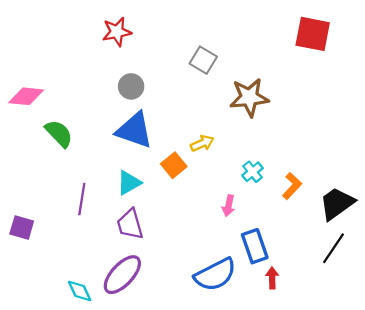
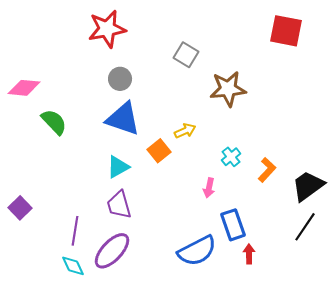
red star: (117, 32) -> (107, 29), size x1.4
purple line: (82, 199) -> (75, 231), moved
purple square: (22, 228) -> (20, 208), turned 30

